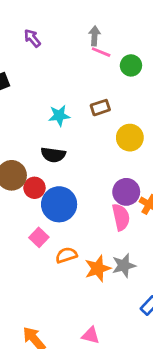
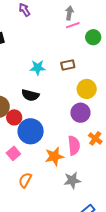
pink line: (101, 52) -> (73, 25), turned -48
purple circle: (126, 192) -> (80, 113), moved
orange semicircle: (66, 255) -> (25, 180), moved, turned -49
orange star: (98, 268) -> (54, 156), moved

